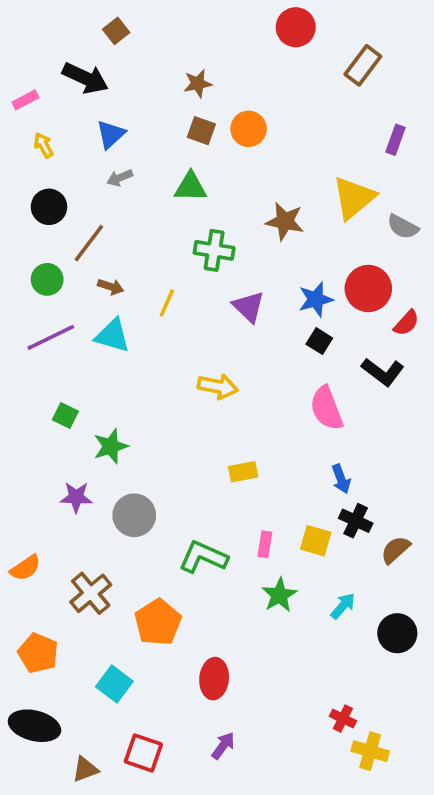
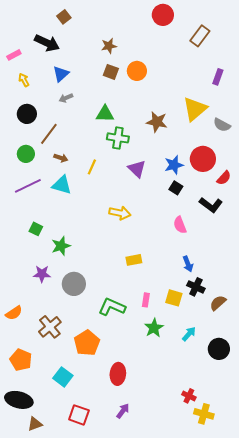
green triangle: (190, 187) -> (105, 114), moved
pink semicircle: (327, 408) -> (180, 225), size x0.7
brown triangle: (85, 769) -> (35, 424), moved

